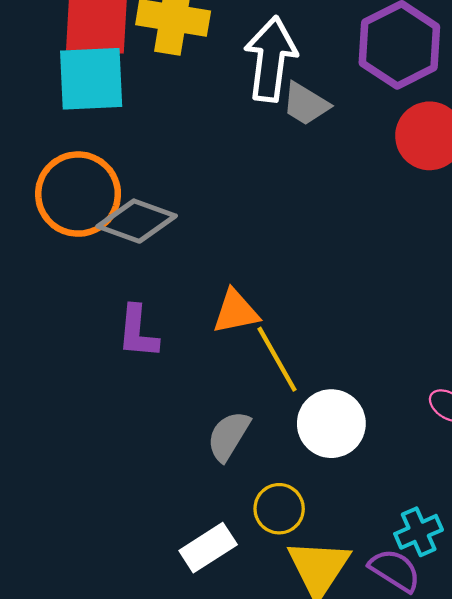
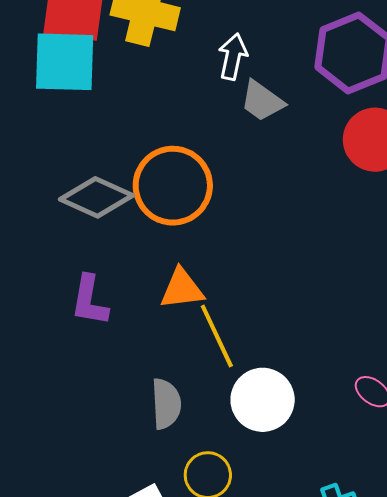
white arrow: (271, 59) -> (233, 57), size x0.6
orange circle: (78, 194) -> (173, 186), moved
gray semicircle: (229, 436) -> (166, 404), turned 141

